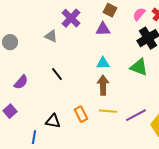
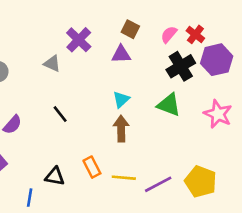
cyan triangle: (103, 63) -> (121, 99), turned -40
yellow line: (108, 111) -> (124, 178), moved
purple line: (136, 115) -> (158, 184), moved

